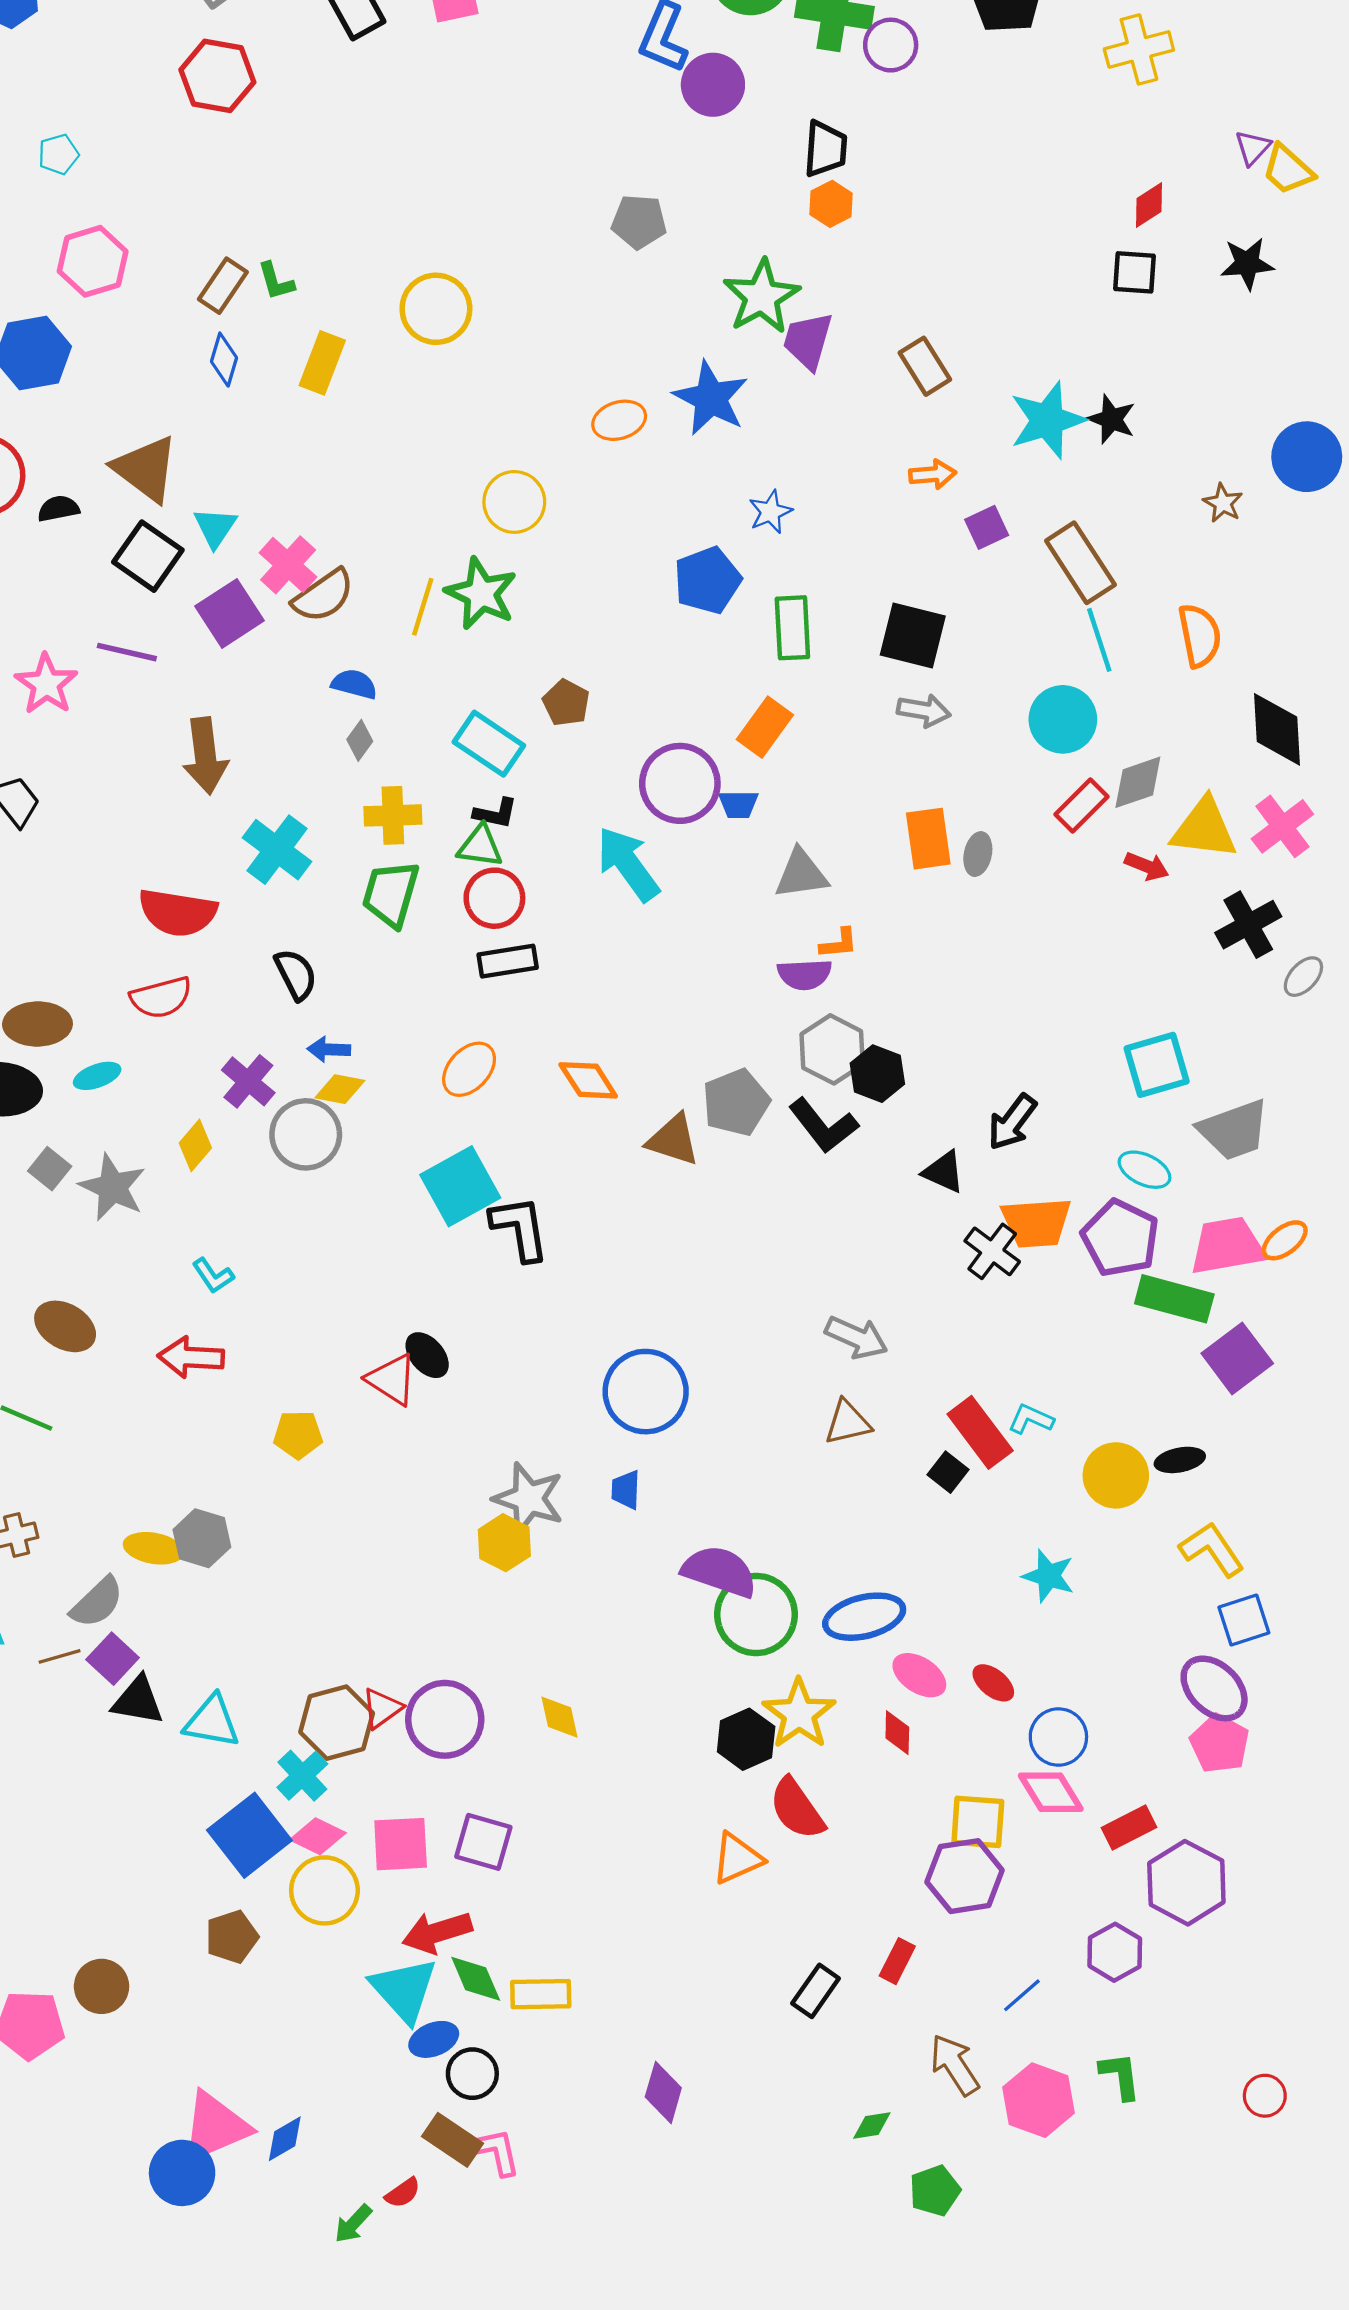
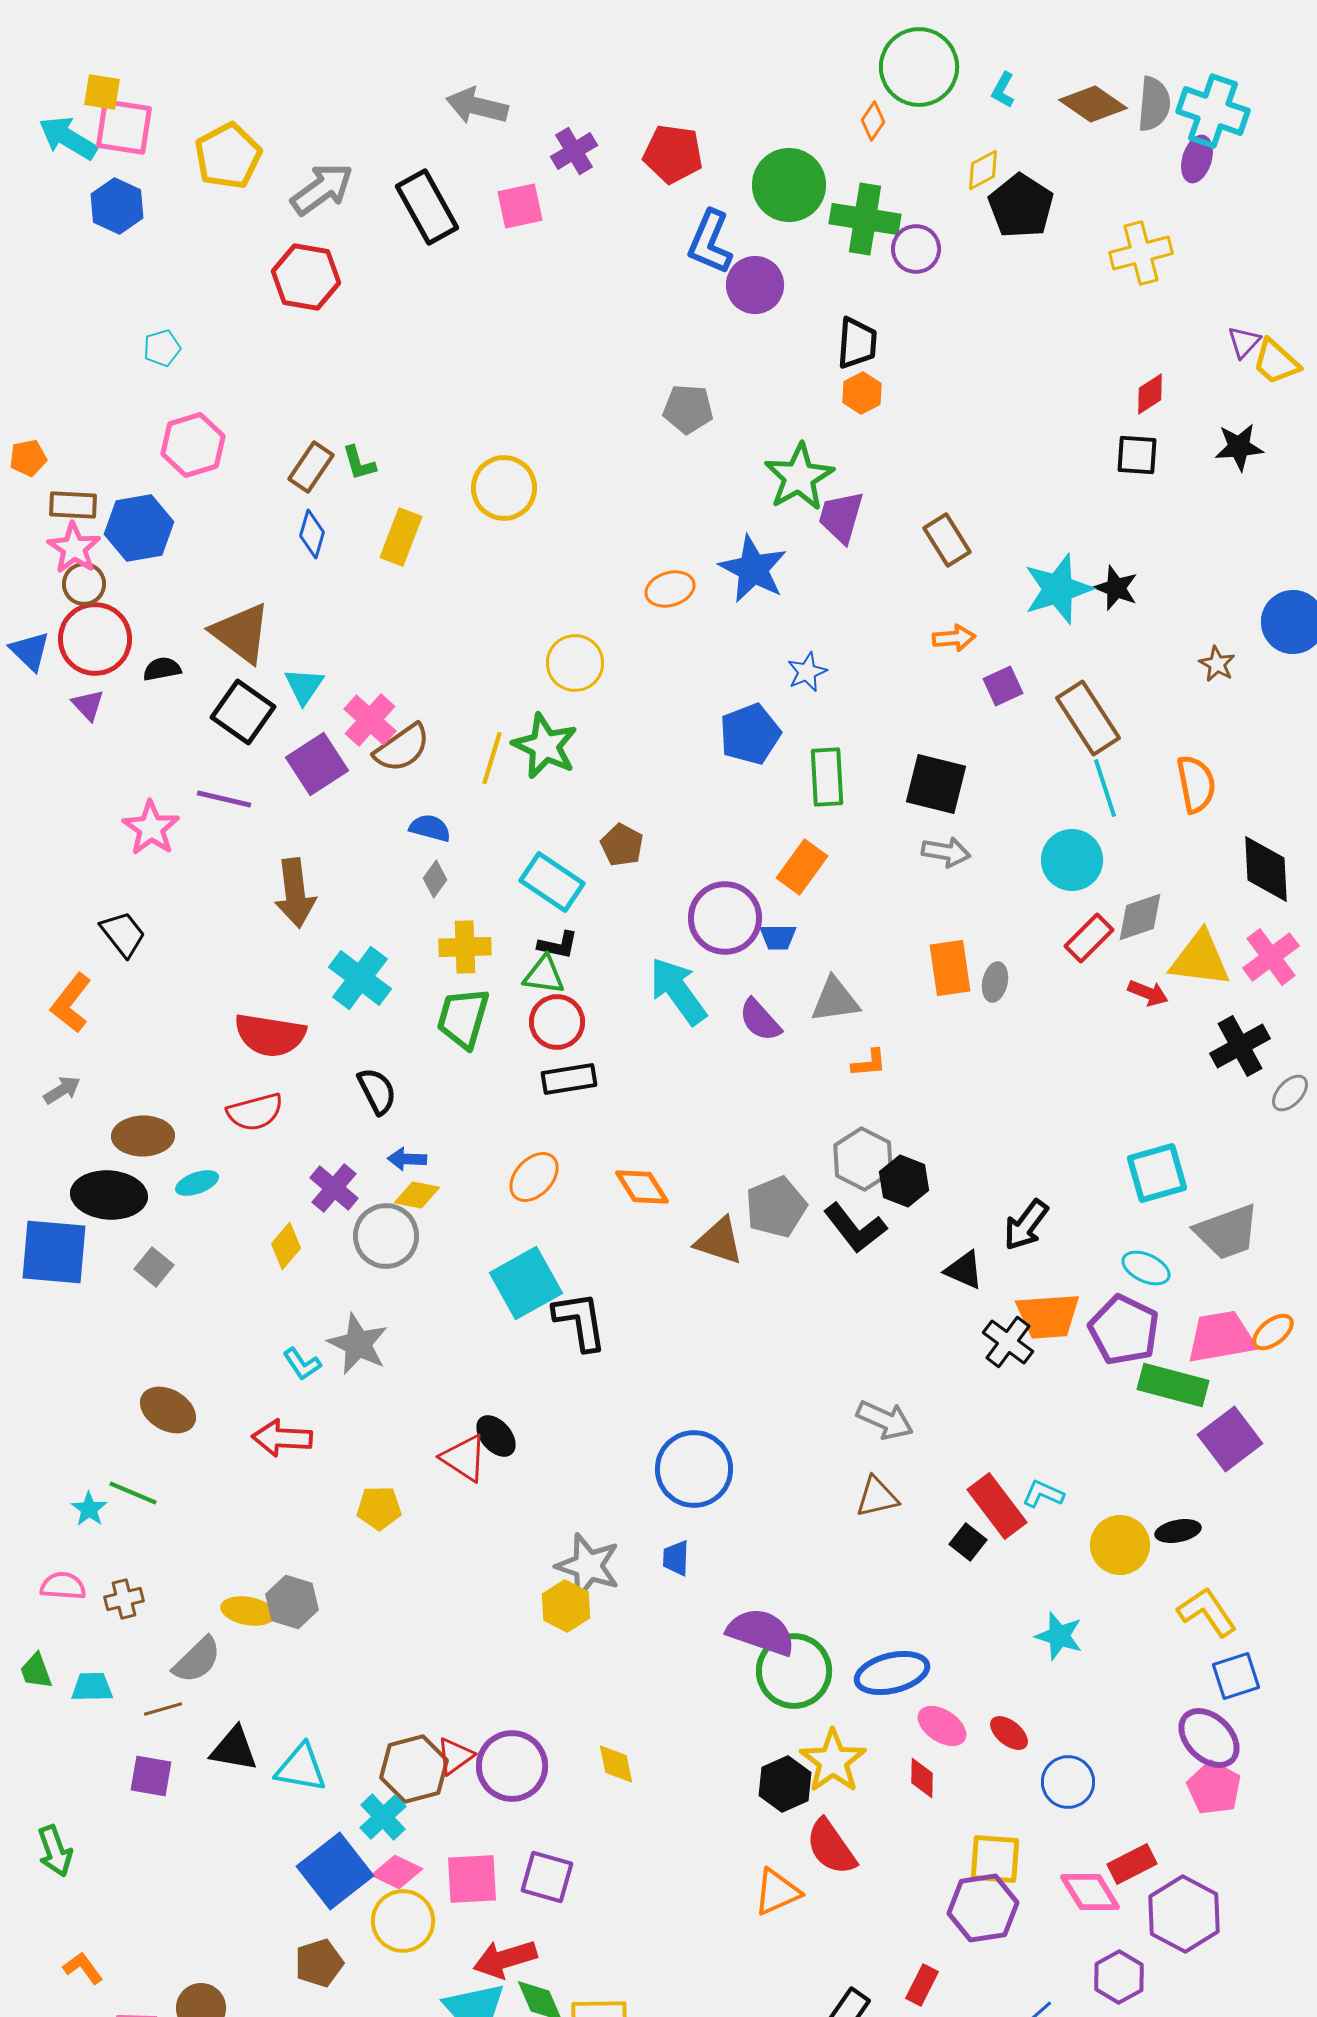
purple semicircle: (805, 974) -> (760, 1020), moved, turned 51
gray star: (113, 1187) -> (358, 1344), moved
purple square: (113, 1659) -> (151, 1776), moved, turned -33
pink diamond: (1051, 1792) -> (1090, 1892), moved

